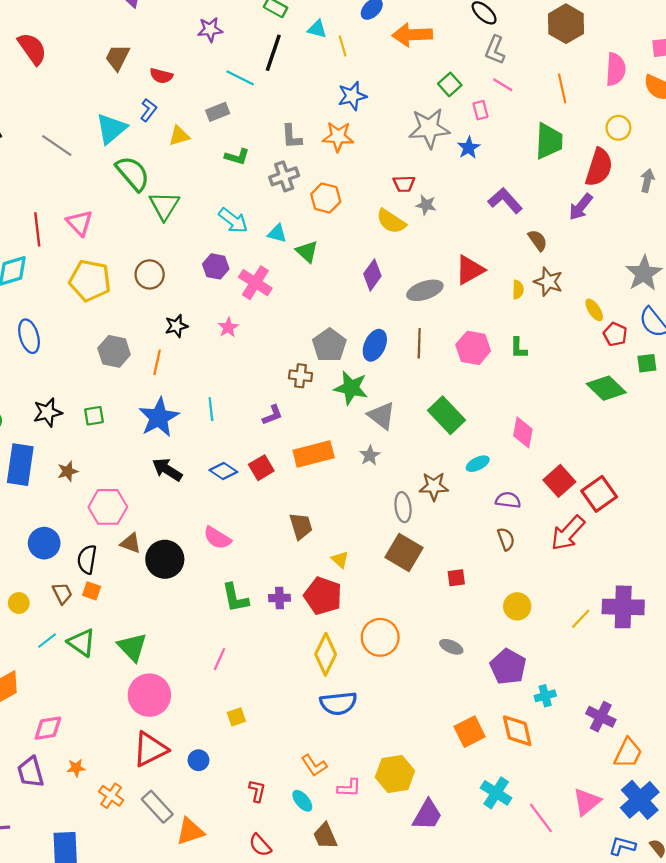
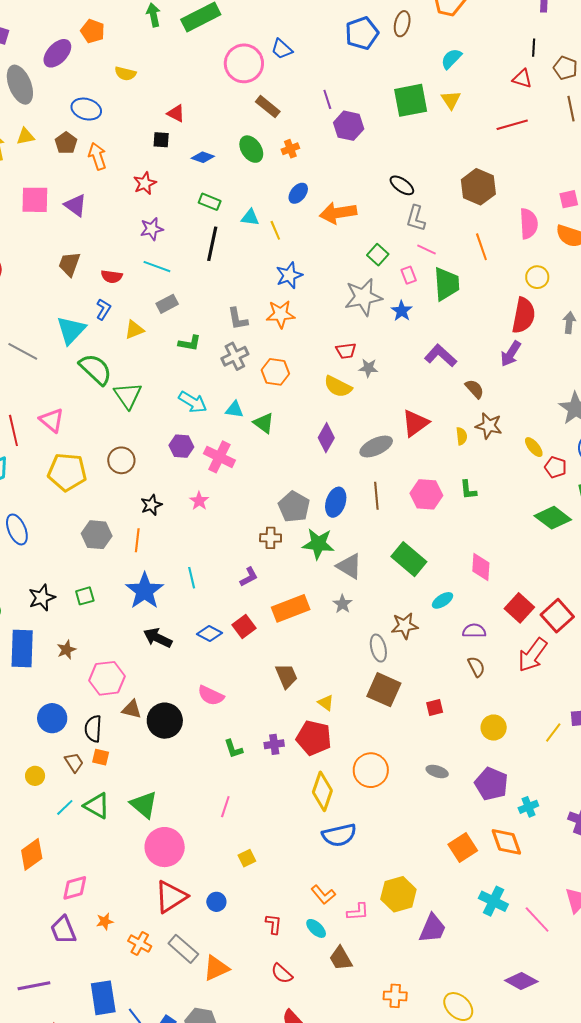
cyan line: (240, 78) -> (157, 267), moved
green trapezoid: (549, 141) -> (446, 284), moved
green L-shape: (235, 598) -> (233, 749), size x0.7

